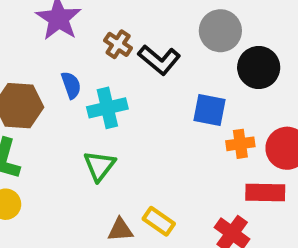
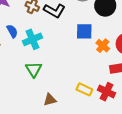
orange cross: (240, 144) -> (103, 46), turned -32
yellow rectangle: (159, 221) -> (84, 89), moved

